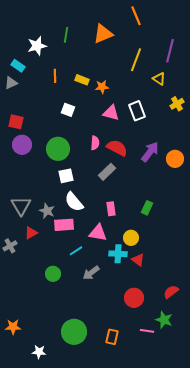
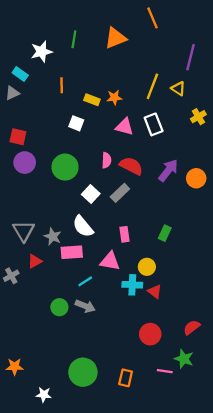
yellow line: (136, 60) -> (152, 86), moved
yellow rectangle: (82, 80) -> (92, 100), moved
white square: (66, 176) -> (91, 194), moved, turned -35
gray arrow: (91, 273) -> (85, 306), moved, turned -120

